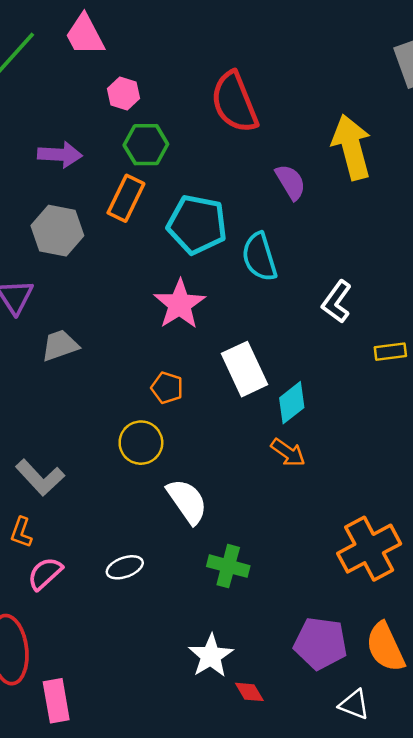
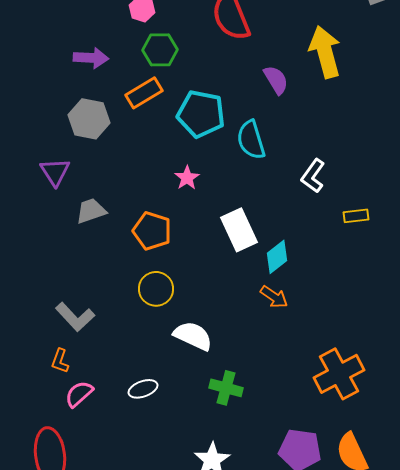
orange rectangle: (126, 198) -> (144, 93), turned 33
pink star: (180, 304) -> (187, 178), size x0.6
orange pentagon: (167, 388) -> (152, 231), moved, size x1.5
white semicircle: (187, 501) -> (193, 336), turned -30

